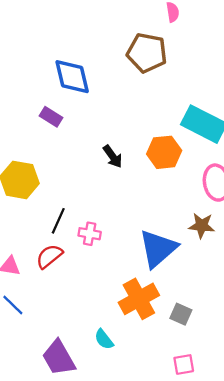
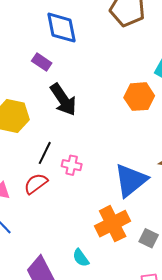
black arrow: (113, 156) -> (63, 100), moved, size x1.6

